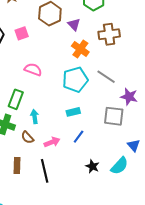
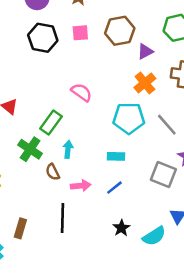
purple triangle: (74, 24) -> (145, 51), turned 32
pink square: (22, 33) -> (80, 33), moved
brown rectangle: (17, 165) -> (20, 228), moved

